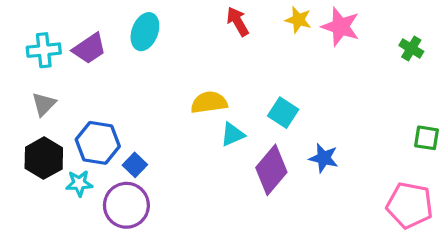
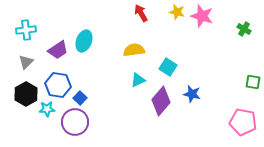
cyan ellipse: (145, 32) -> (84, 41), moved
purple trapezoid: (89, 48) -> (58, 50), moved
yellow semicircle: (209, 102) -> (134, 50), moved

